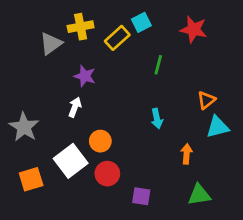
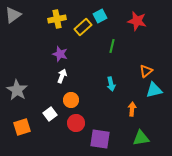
gray triangle: (51, 44) -> (13, 15), moved
white arrow: (75, 107) -> (62, 76), moved
white square: (71, 161) -> (50, 114), size x0.6
purple square: (141, 196) -> (100, 139), size x1.5

